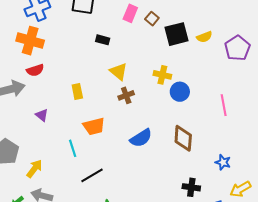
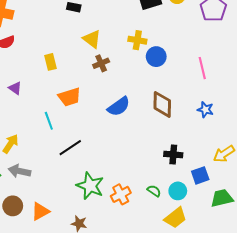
blue star: (223, 162) -> (205, 110), moved

